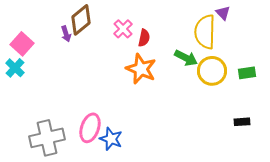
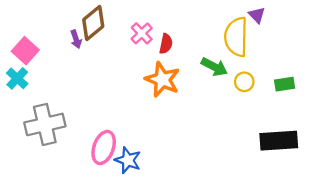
yellow circle: (212, 71) -> (244, 82), size x0.6
black rectangle: (242, 122) -> (279, 141), size x2.0
gray cross: (47, 138) -> (45, 124), moved

